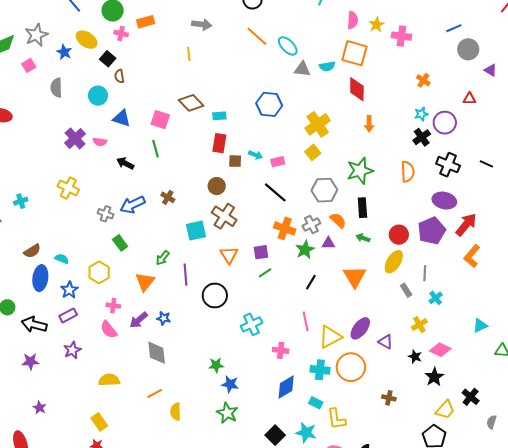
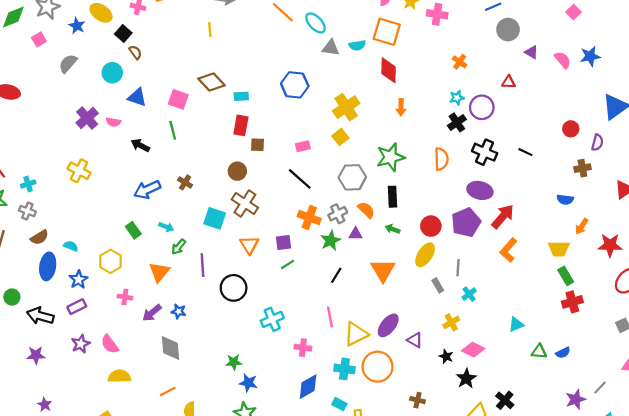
brown semicircle: (119, 76) -> (135, 52), turned 152
gray semicircle: (56, 88) -> (68, 63), turned 42
cyan arrow: (255, 155) -> (166, 227), moved
gray cross: (106, 214) -> (27, 211), moved
cyan square: (196, 231) -> (215, 218), turned 30
pink semicircle: (109, 330) -> (110, 344), moved

